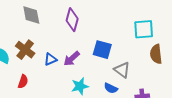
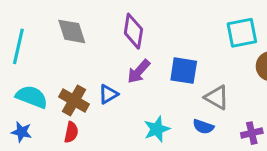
brown cross: (25, 50) -> (74, 101), moved
purple arrow: (72, 59) -> (139, 71), moved

